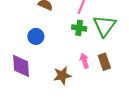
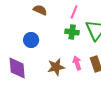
brown star: (62, 75) -> (56, 67), moved

